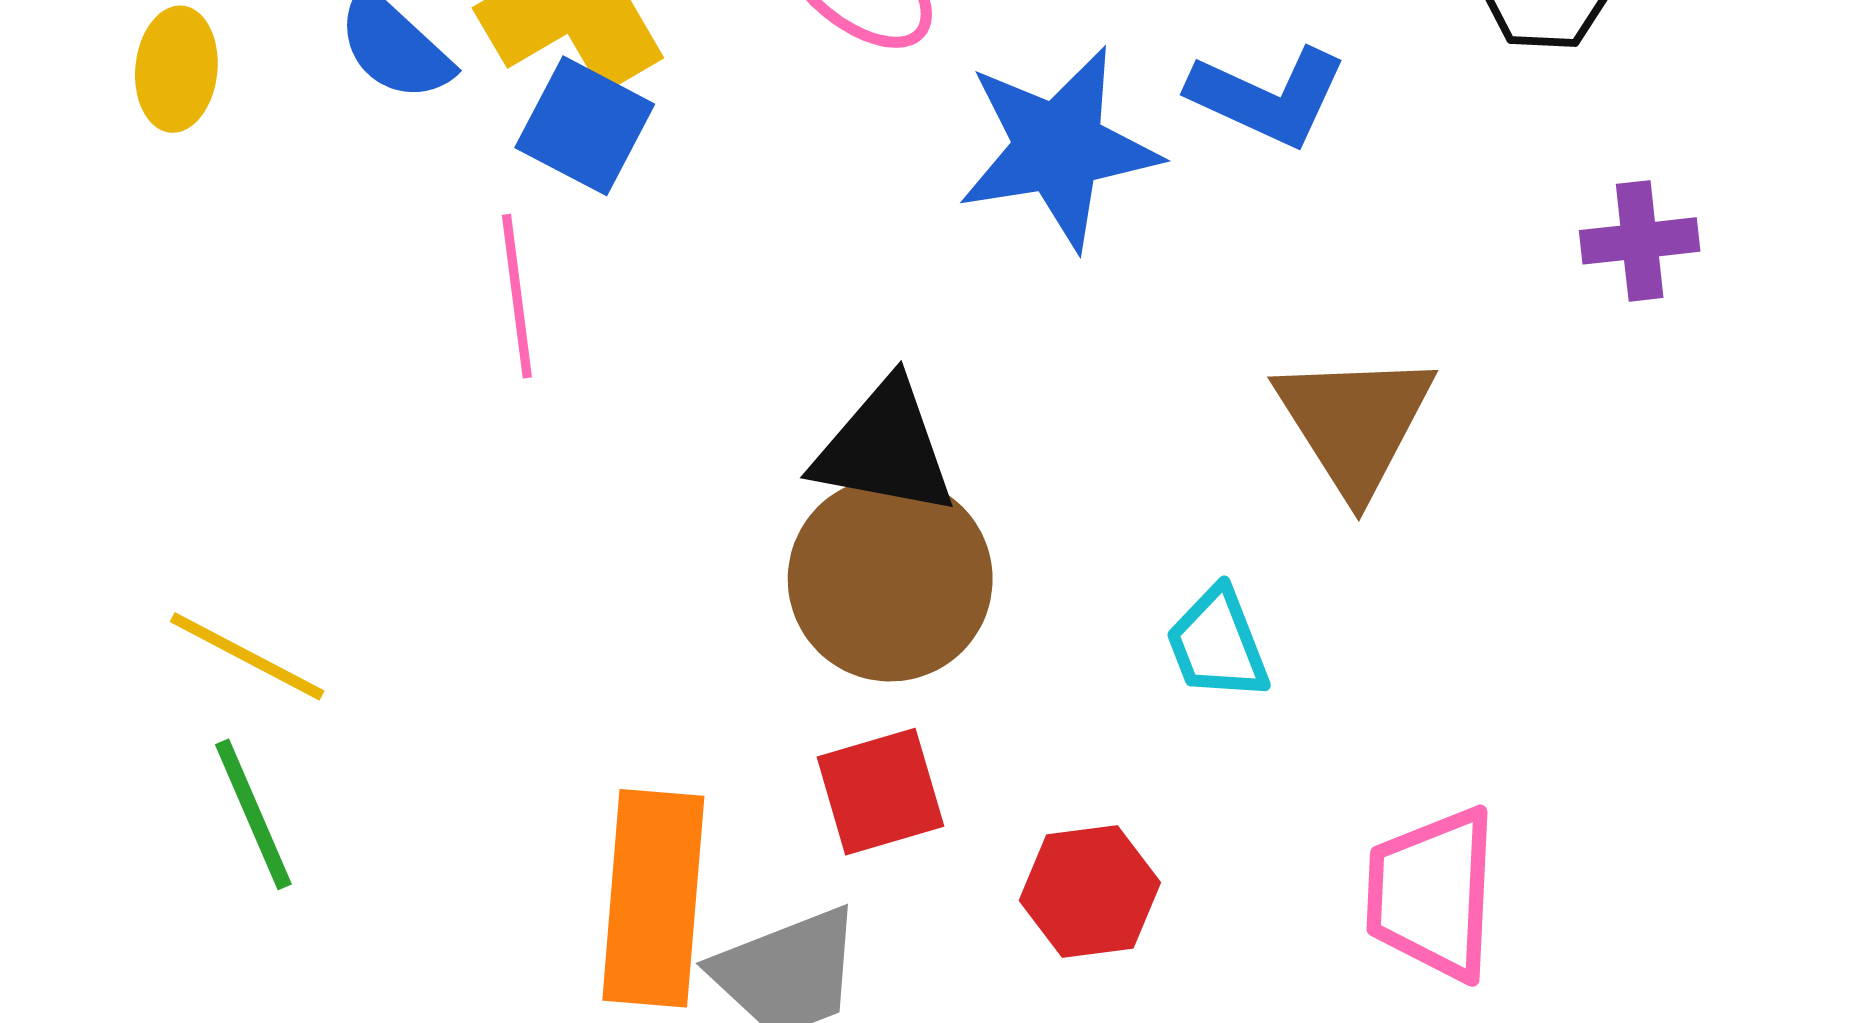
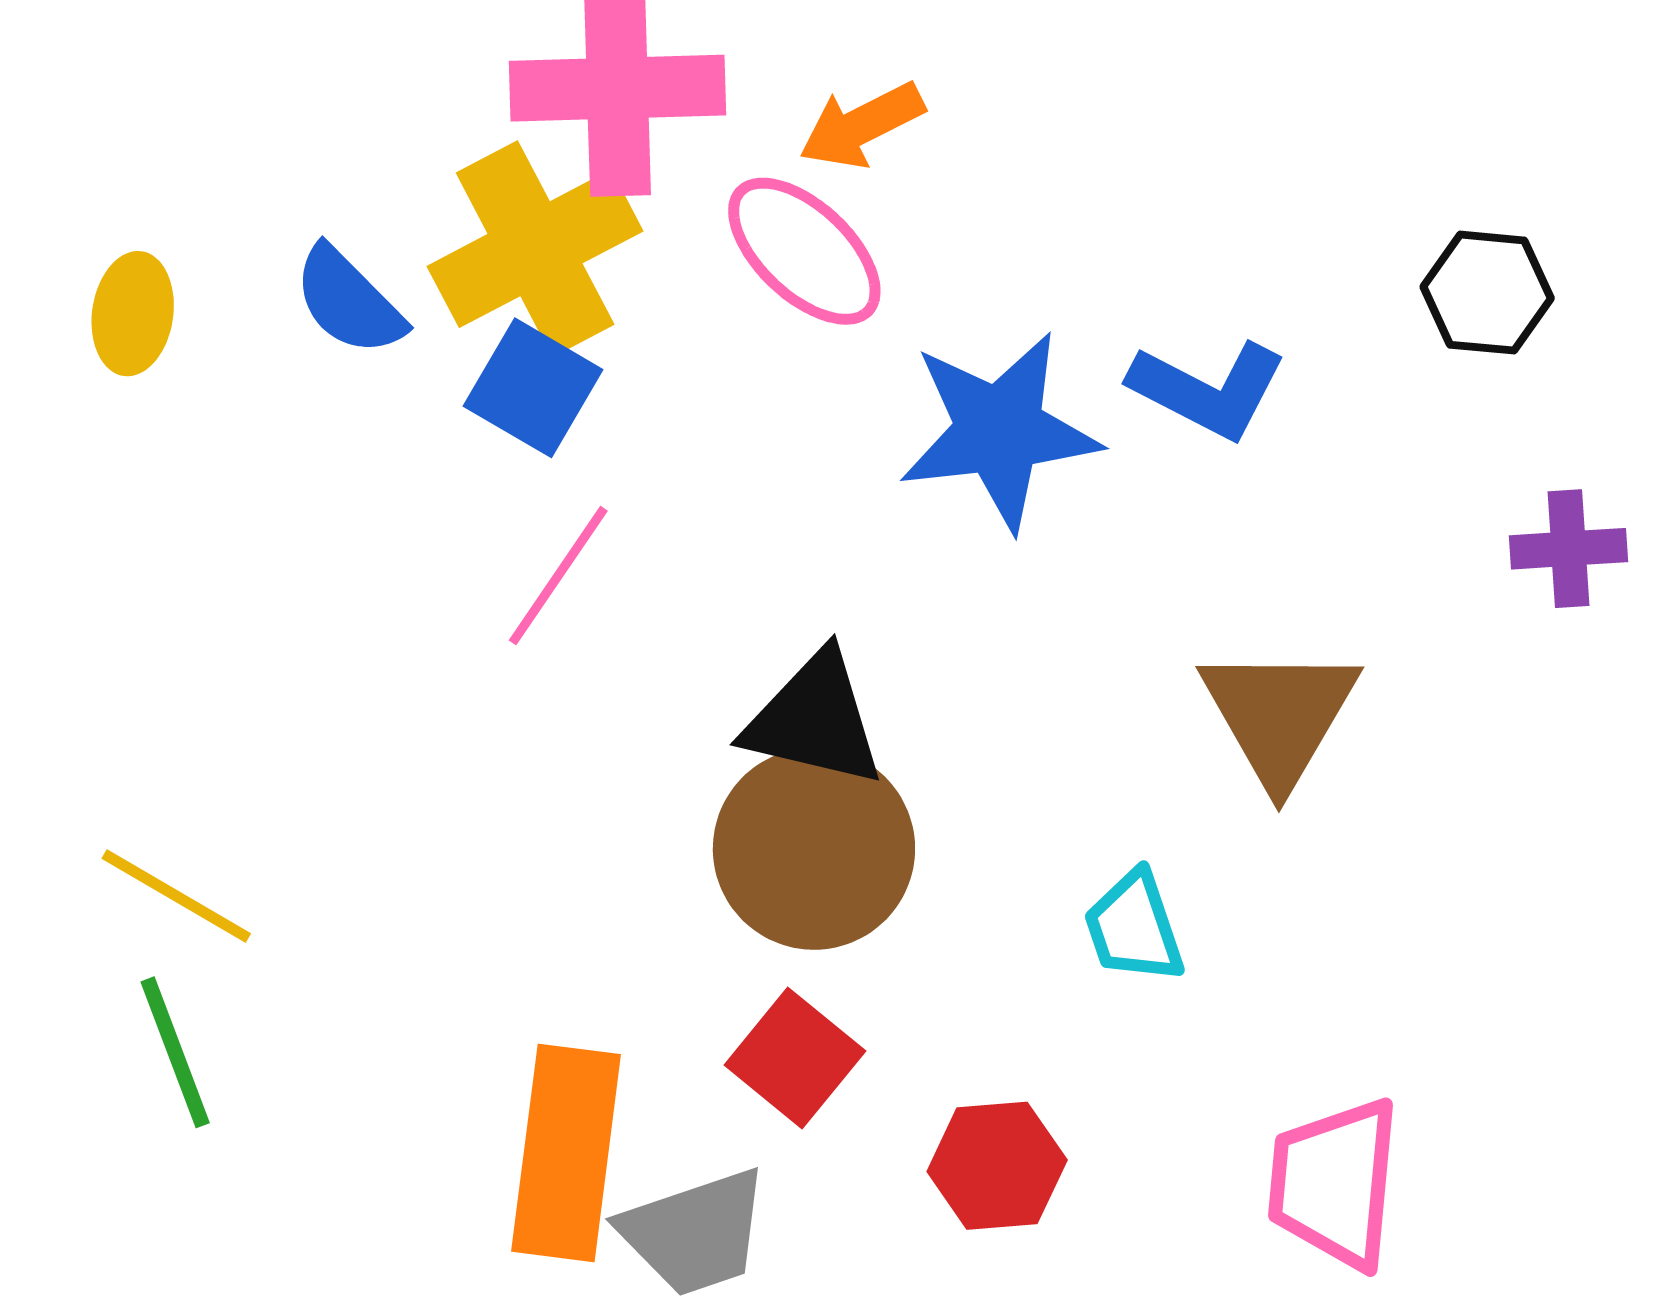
pink line: (517, 296) -> (558, 576), moved, turned 39
red square: (880, 792) -> (795, 1058), turned -37

